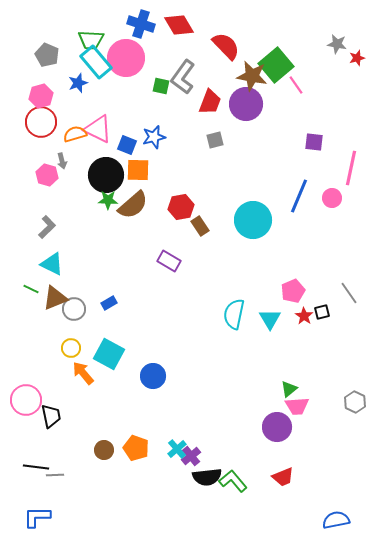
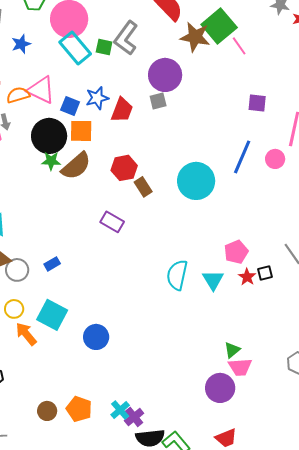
cyan rectangle: (96, 62) -> (75, 48), moved
red trapezoid: (210, 102) -> (122, 110), moved
purple circle: (246, 104) -> (165, 75), moved

